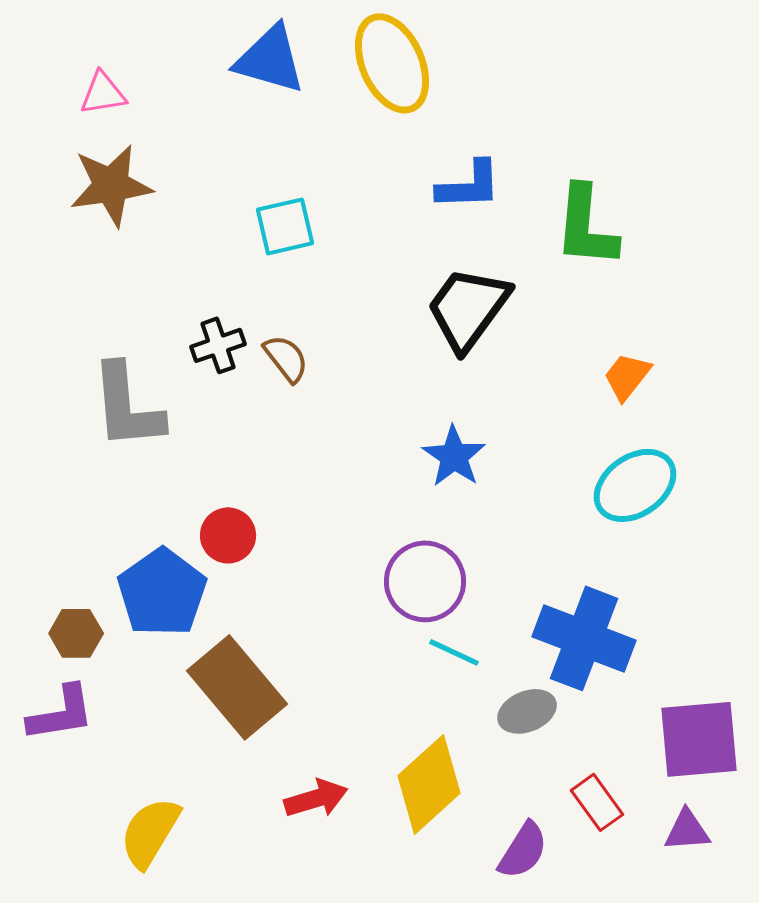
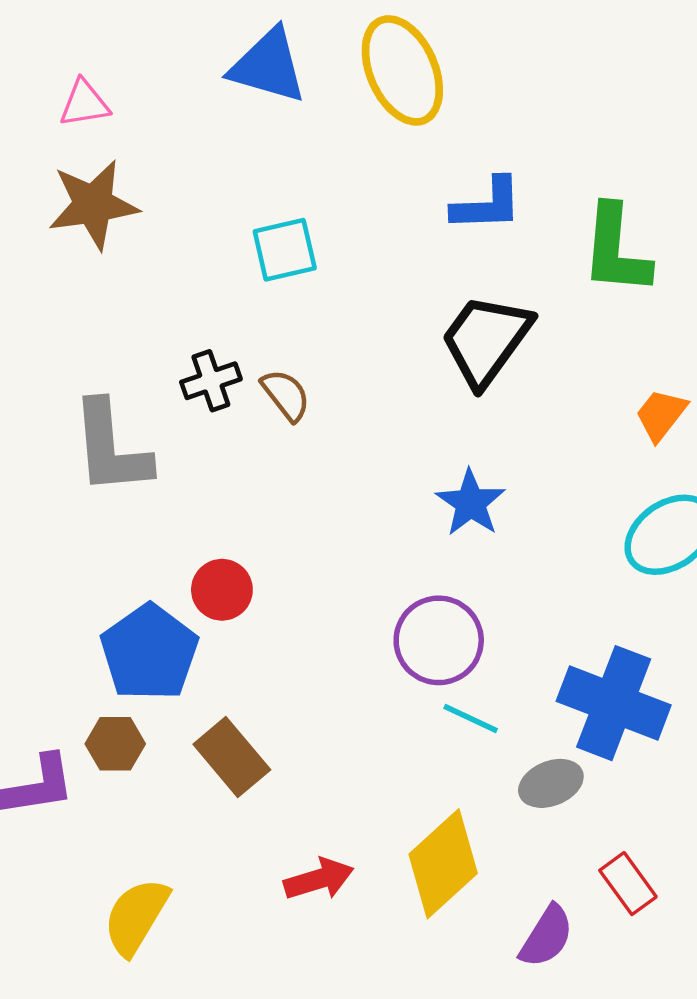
brown hexagon: (76, 633) -> (115, 744), moved
brown rectangle: (237, 687) -> (232, 757), size x0.7

